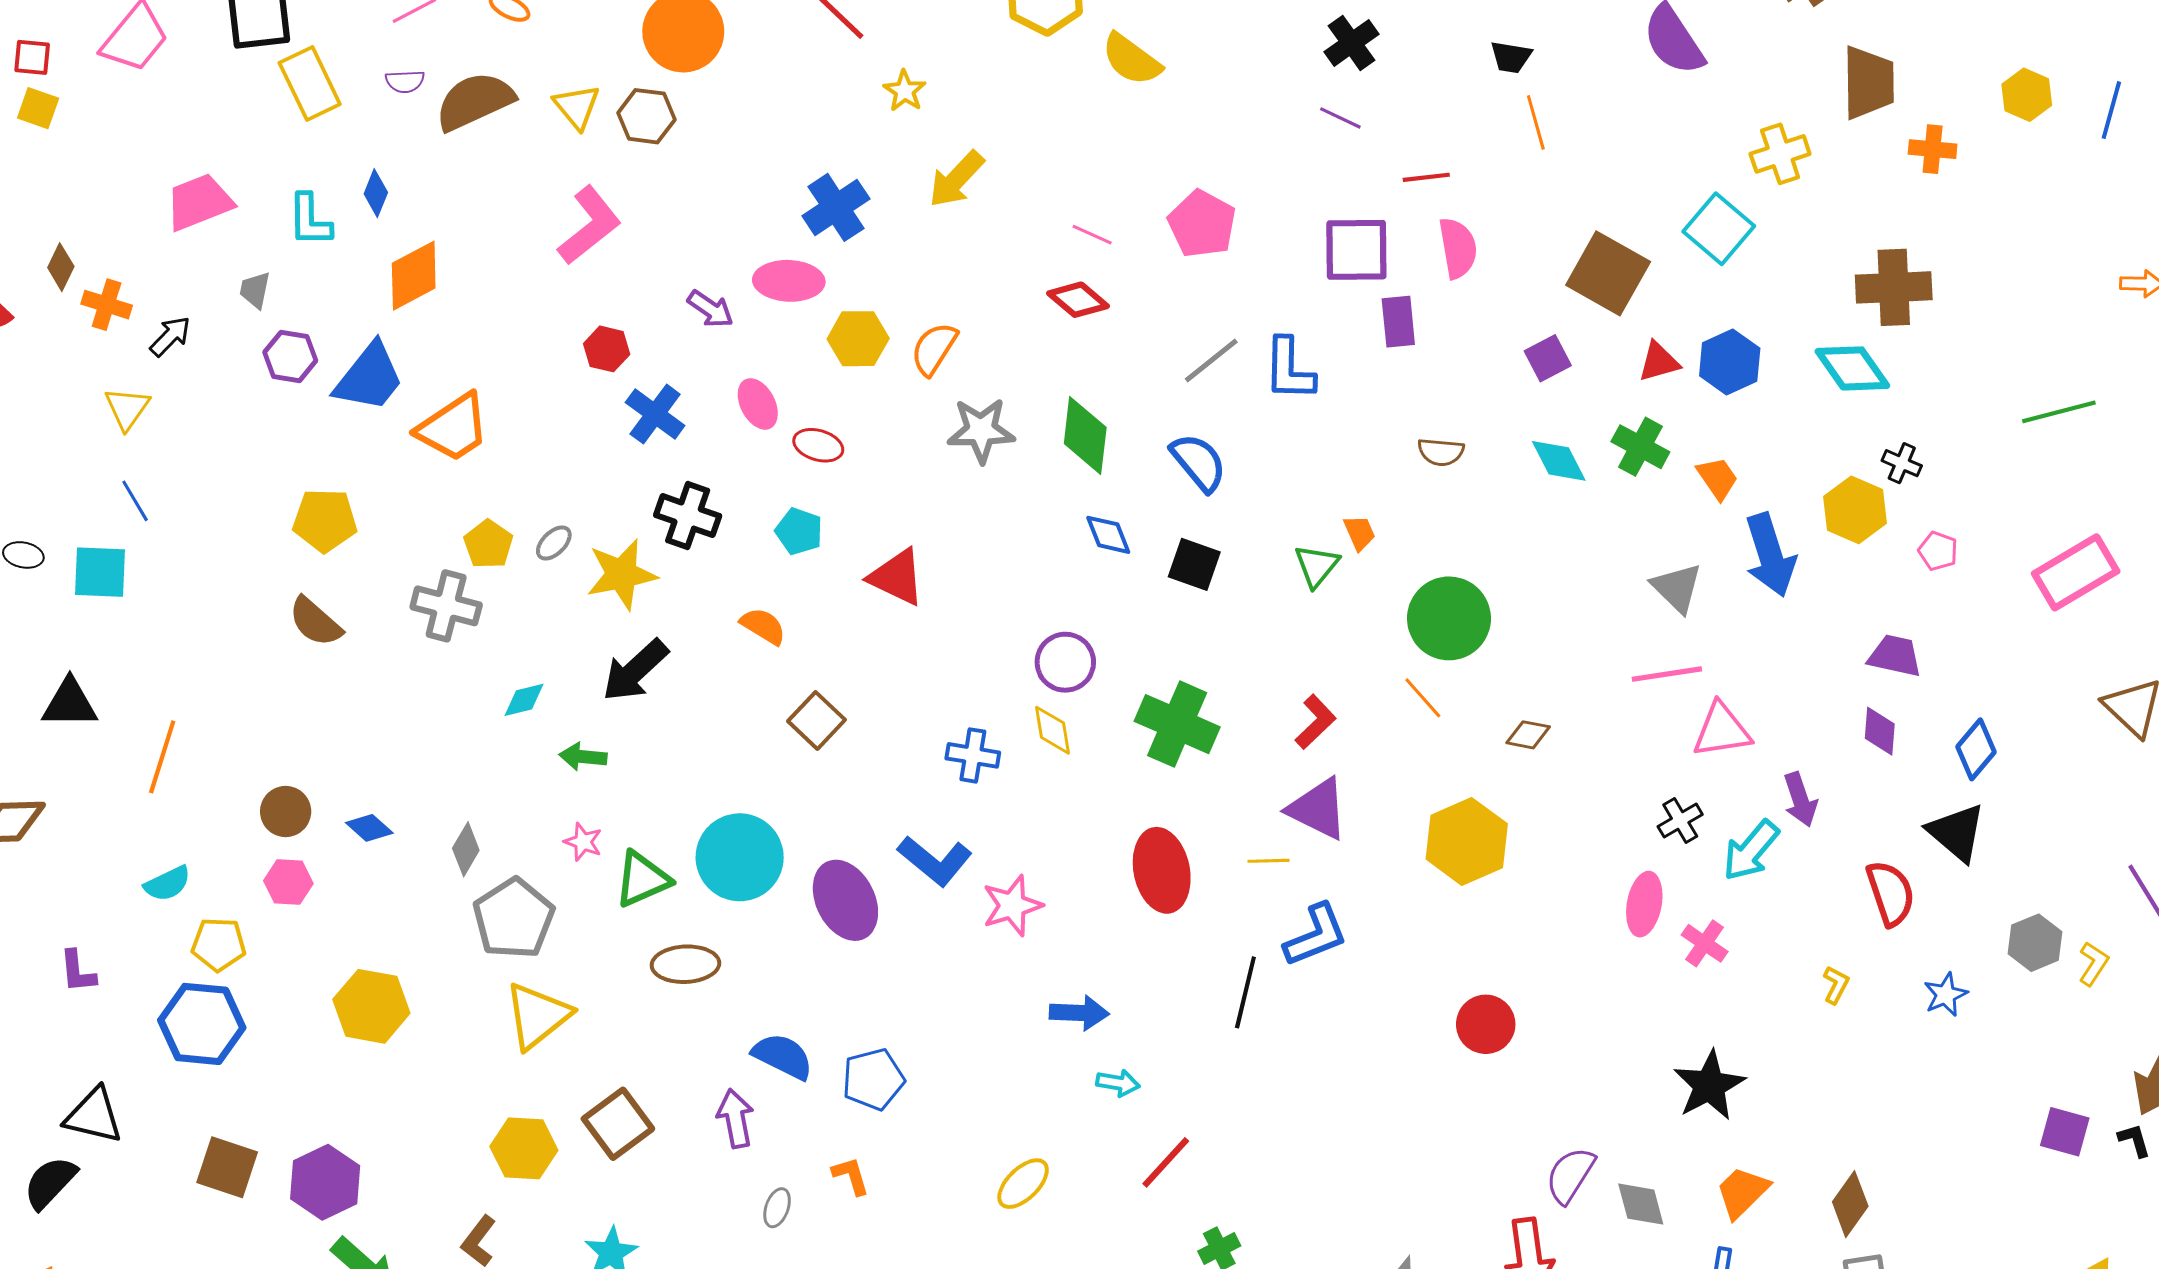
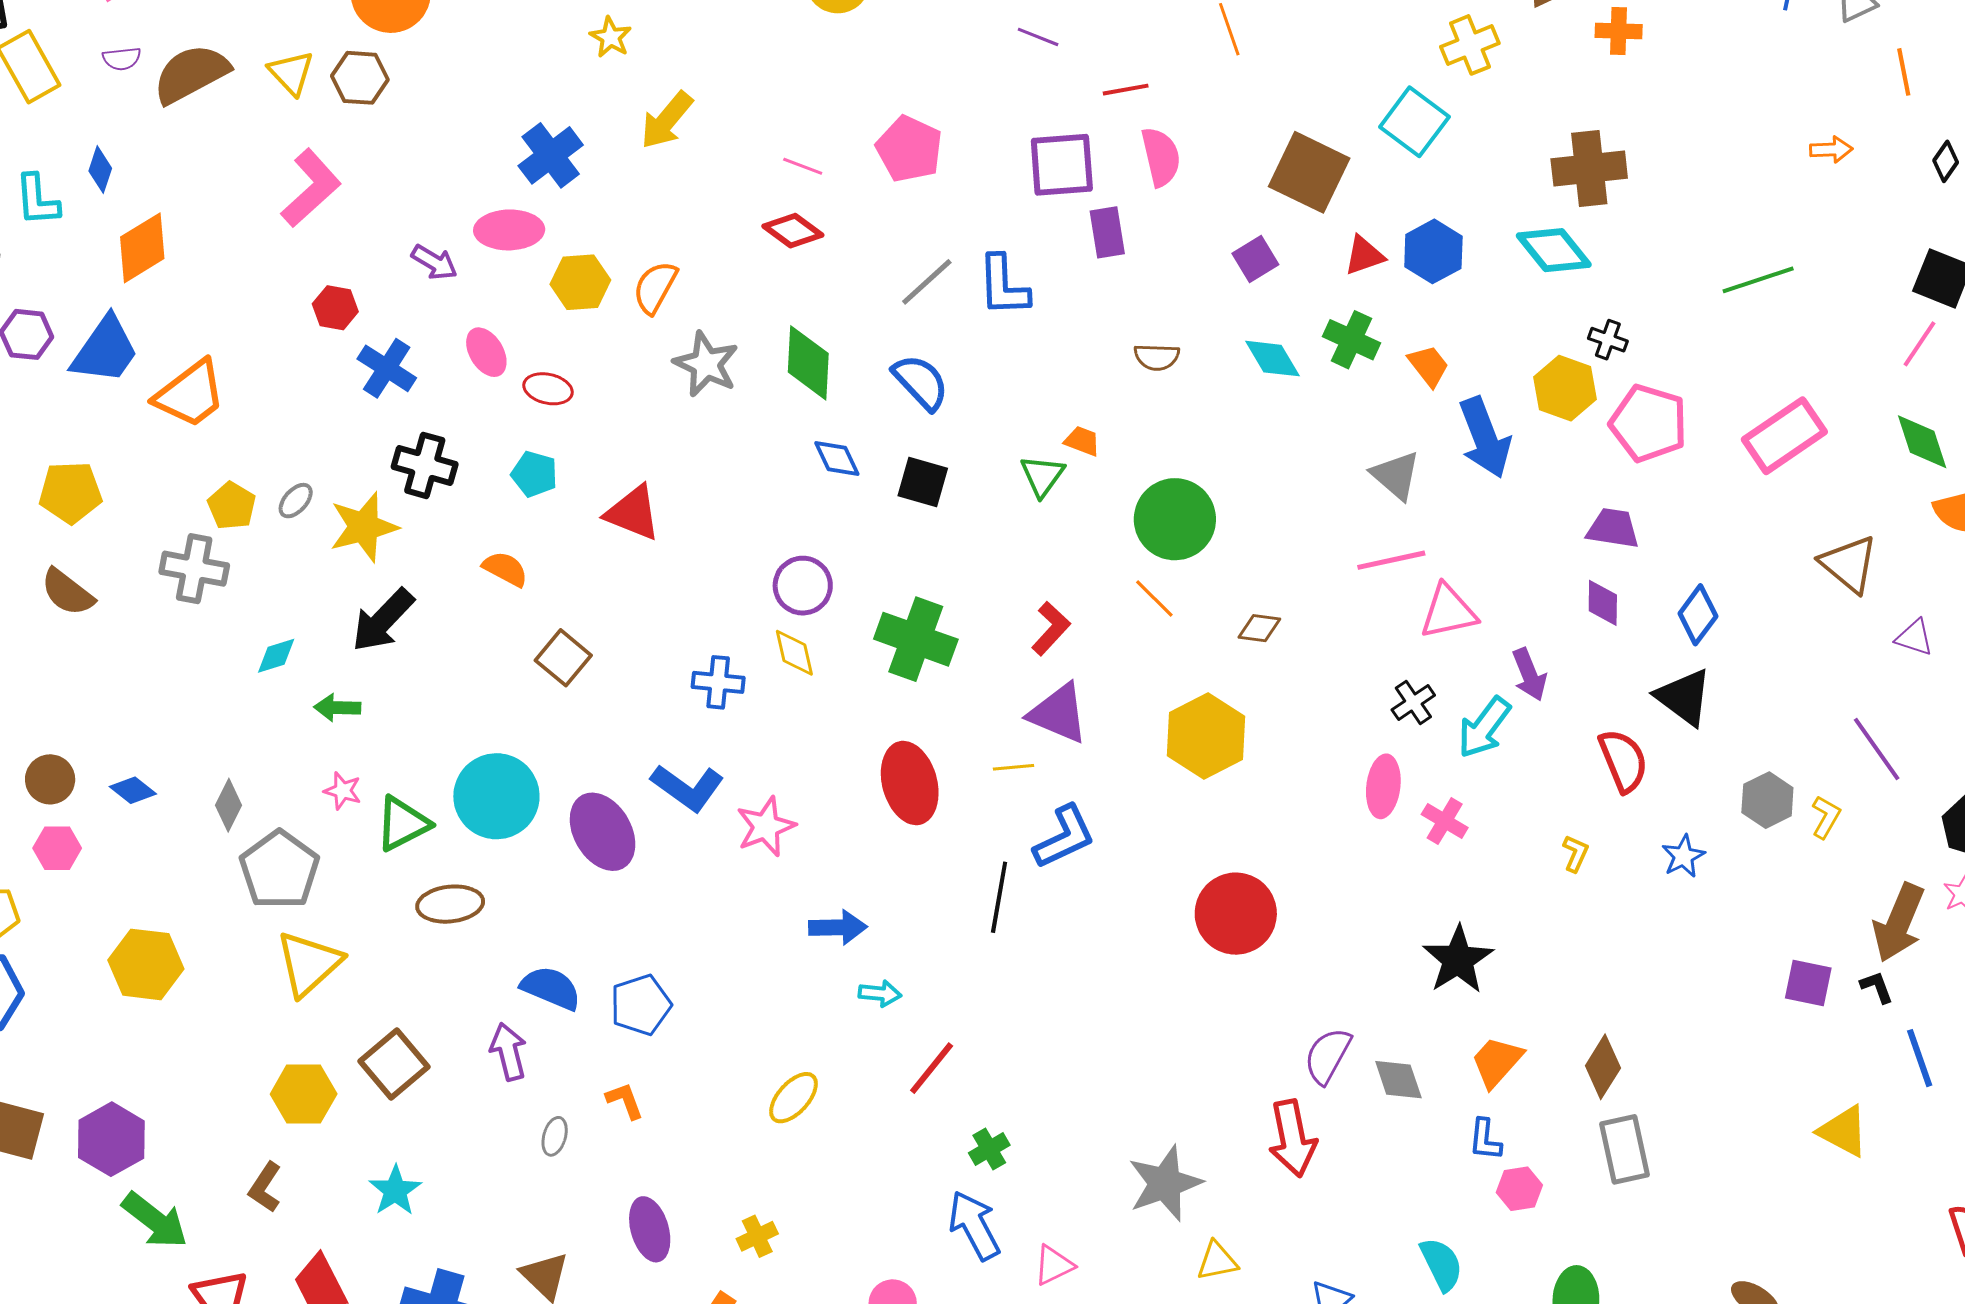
gray star: (981, 430) -> (706, 364), turned 30
orange trapezoid: (1359, 533) -> (1082, 441), turned -42
pink pentagon: (1938, 551) -> (1649, 423), size x2.0
red circle: (1486, 1024) -> (1236, 914), size x1.4

